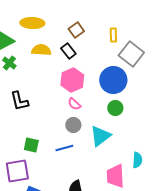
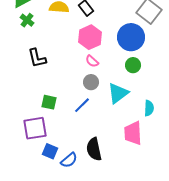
blue line: (64, 148) -> (82, 105), turned -30
cyan semicircle: (137, 160) -> (149, 108), moved

